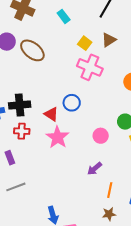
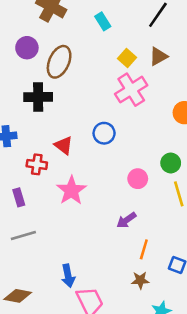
brown ellipse: (32, 50) -> (59, 62), turned 70
pink cross: (90, 67) -> (131, 90), turned 30
black cross: (20, 105) -> (38, 97), moved
red triangle: (51, 114) -> (64, 145), moved
pink star: (58, 137) -> (71, 190), moved

